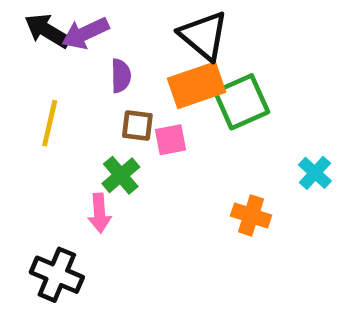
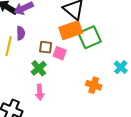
purple semicircle: (121, 76) -> (21, 33), moved
pink square: (170, 140) -> (60, 53), turned 32
pink arrow: (99, 213) -> (40, 92), moved

